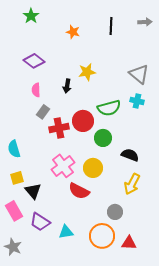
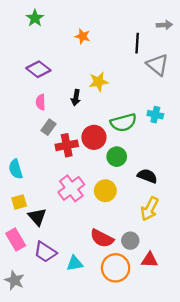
black line: (111, 26) -> (137, 43), moved
gray triangle: (139, 74) -> (158, 65), moved
red semicircle: (79, 191) -> (102, 238), moved
red triangle: (129, 243) -> (150, 260), moved

